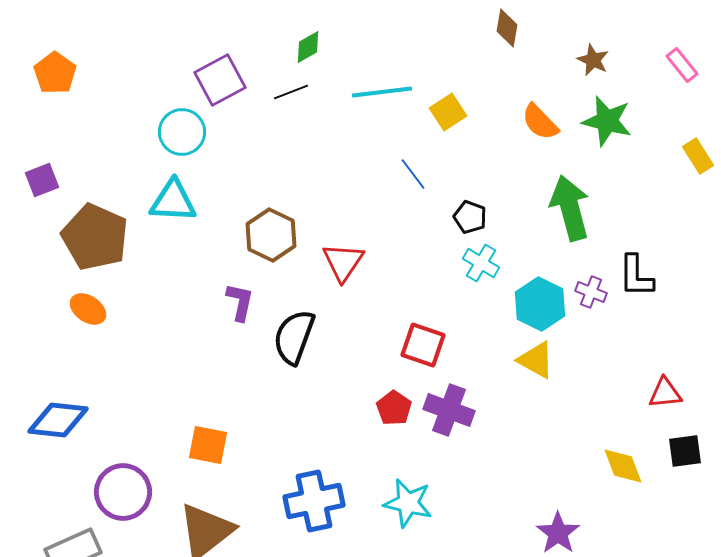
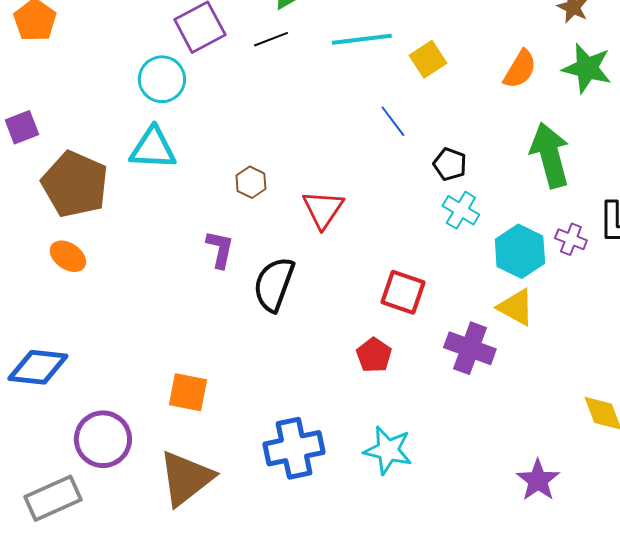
orange semicircle: (540, 122) -> (520, 69), turned -105
brown hexagon: (271, 235) -> (251, 182), size x0.6
purple cross: (449, 410) -> (470, 348), moved

